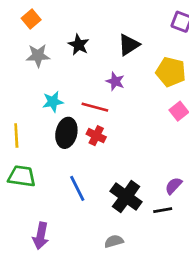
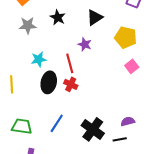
red line: (95, 107) -> (70, 63), turned 60
green trapezoid: (22, 176) -> (22, 126), moved
purple semicircle: (173, 186) -> (128, 121), turned 32
blue line: (77, 188) -> (57, 123), turned 60

